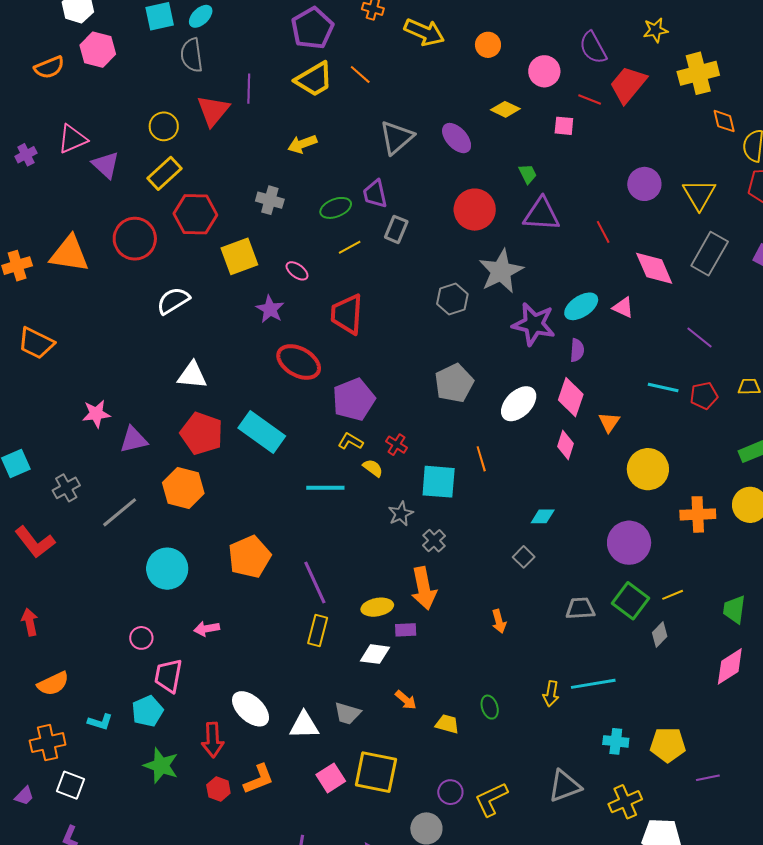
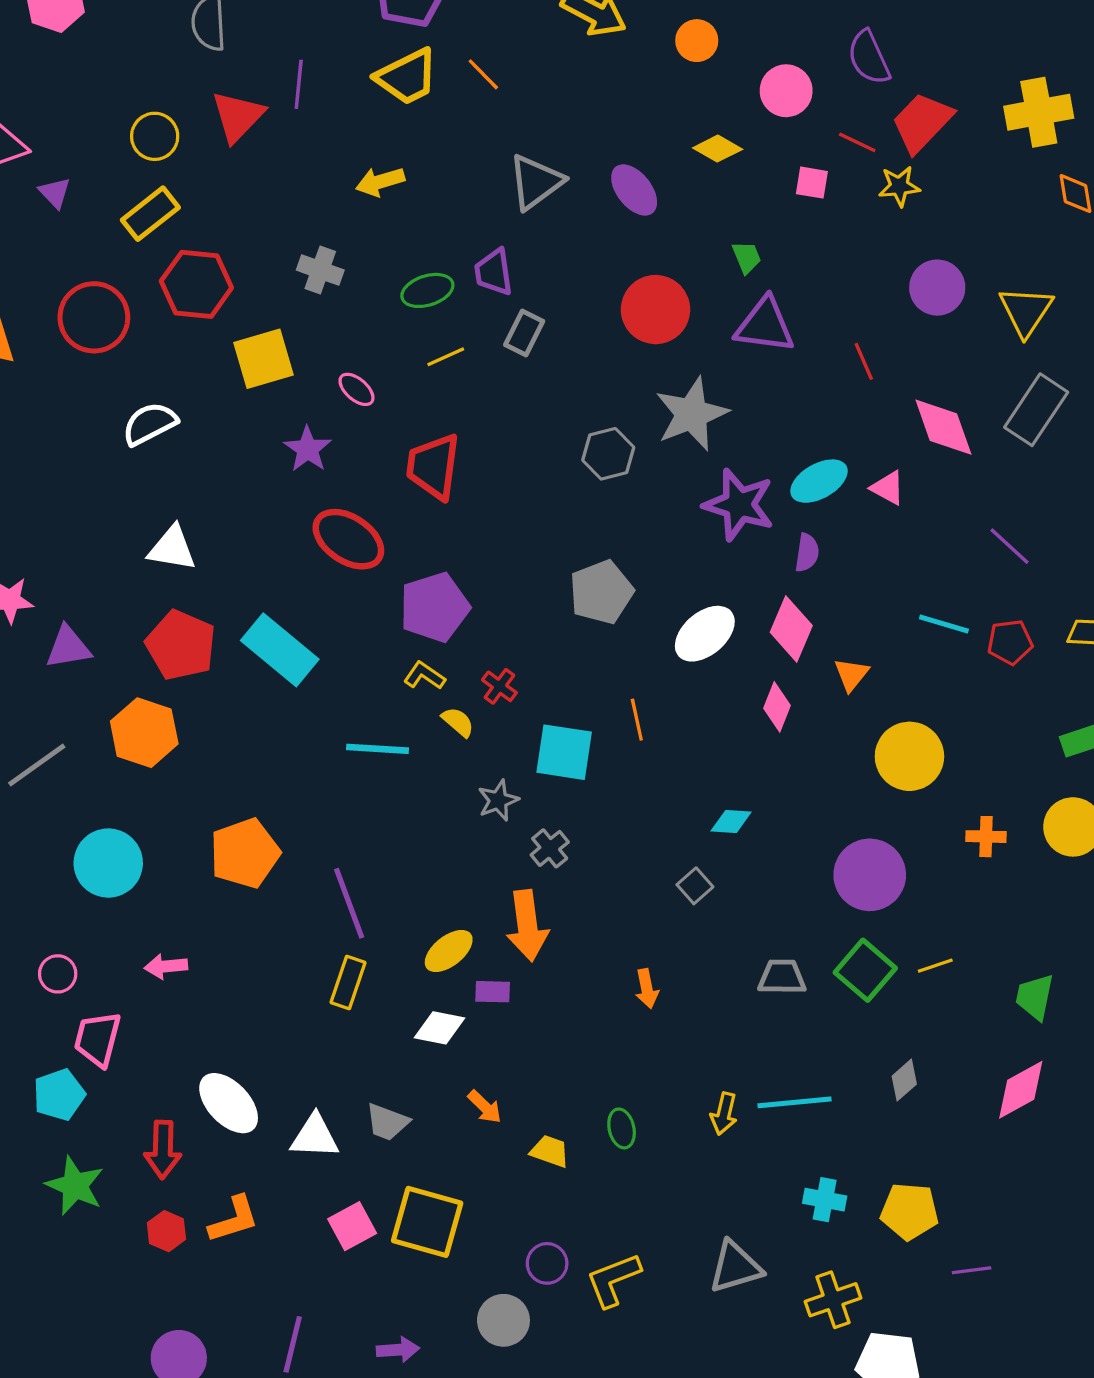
yellow star: (655, 30) -> (899, 186), moved
purple triangle: (106, 165) -> (55, 193), size x0.7
orange cross: (698, 514) -> (986, 837), size x0.7
yellow ellipse: (377, 607) -> (449, 951), turned -32
gray diamond: (660, 635) -> (904, 1080), moved

